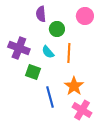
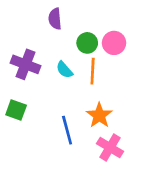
pink circle: (85, 16) -> (114, 43), moved
green circle: (57, 29) -> (87, 43), moved
green square: (33, 72) -> (16, 110), moved

